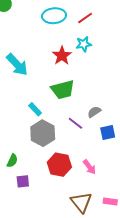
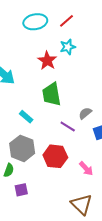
green trapezoid: (63, 90) -> (52, 94), turned 100
gray hexagon: (43, 133) -> (22, 148), moved
red hexagon: (59, 165) -> (55, 156), moved

